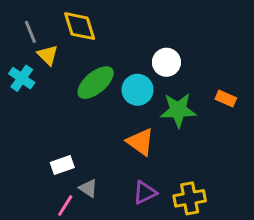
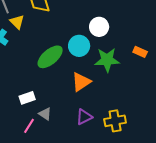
green ellipse: (96, 83) -> (50, 57), moved
orange triangle: (140, 142) -> (81, 82), turned 50

